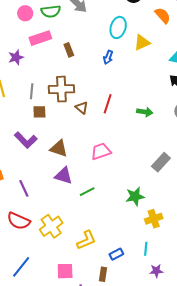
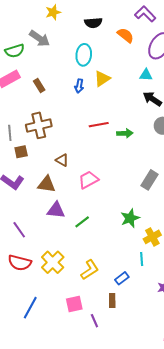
yellow triangle: (142, 43) -> (102, 79), moved
red line: (108, 104) -> (99, 125), moved, turned 72
brown triangle: (82, 108) -> (62, 160), moved
cyan line: (146, 249) -> (142, 259), moved

